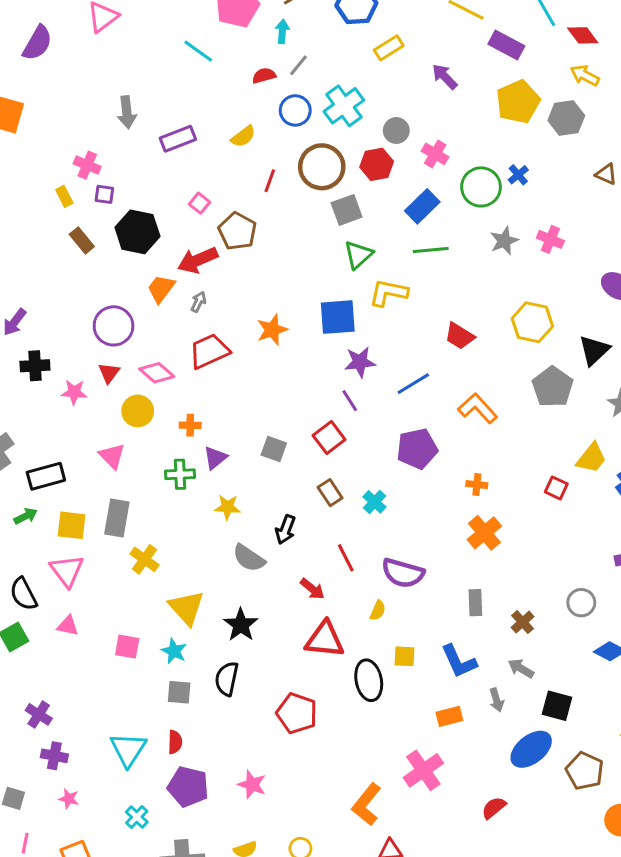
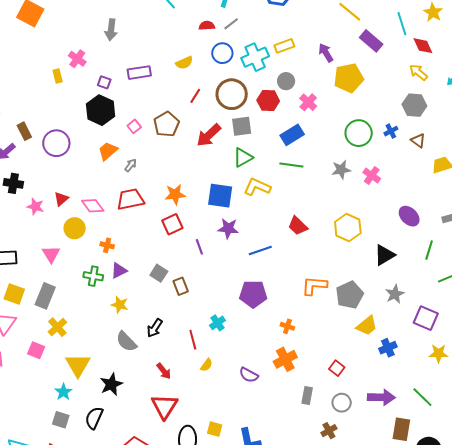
yellow rectangle: (389, 48) -> (284, 46), moved
yellow pentagon: (518, 102) -> (349, 78), moved
gray hexagon: (566, 118) -> (414, 105), moved
purple rectangle: (178, 139) -> (139, 73), moved
blue cross: (518, 175) -> (391, 131), moved
green circle: (481, 187) -> (359, 133), moved
purple square: (104, 194) -> (104, 82), moved
pink square: (199, 203) -> (134, 126), moved
brown rectangle: (82, 240) -> (24, 131), moved
red arrow: (198, 260) -> (209, 135), moved, turned -32
purple circle: (114, 326) -> (56, 143), moved
gray pentagon: (553, 387) -> (350, 295), moved
purple line: (350, 401) -> (199, 247), moved
orange L-shape: (478, 408) -> (314, 286), moved, turned -56
red square: (329, 438) -> (172, 224), moved
red square: (556, 488) -> (337, 368), moved
brown rectangle: (330, 493) -> (181, 286), moved
red line: (346, 558) -> (193, 340), moved
purple semicircle: (403, 573) -> (249, 375), moved, size x0.7
gray rectangle: (475, 603) -> (307, 395), moved
gray circle: (581, 603) -> (342, 403), moved
yellow semicircle: (378, 610) -> (206, 365), moved
brown cross: (523, 622) -> (329, 431), moved
red triangle: (325, 640) -> (164, 406), turned 44
pink square: (127, 647) -> (36, 350), moved

